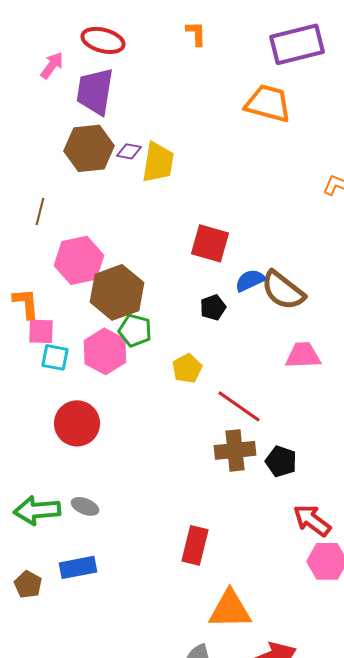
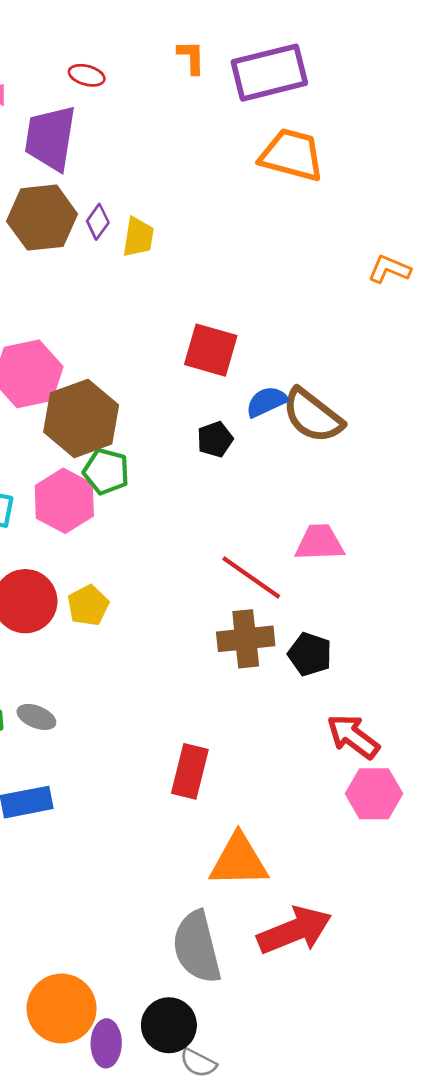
red ellipse: (103, 40) -> (87, 75), moved, size x0.6
purple rectangle: (297, 44) -> (269, 73), moved
purple diamond: (129, 151) -> (98, 222), turned -65
yellow trapezoid: (158, 162) -> (138, 237), size x0.7
pink trapezoid: (303, 355) -> (320, 543), moved
yellow pentagon: (187, 368) -> (88, 605), moved

